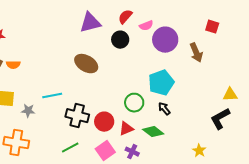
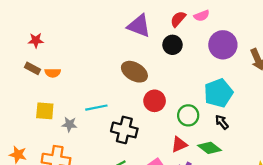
purple triangle: (90, 23) -> (139, 26), turned 35
pink semicircle: (146, 26) -> (202, 16), moved
red circle: (104, 122) -> (155, 101), moved

